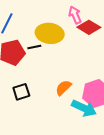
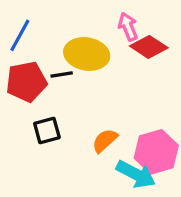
black square: (21, 92) -> (47, 131), moved

